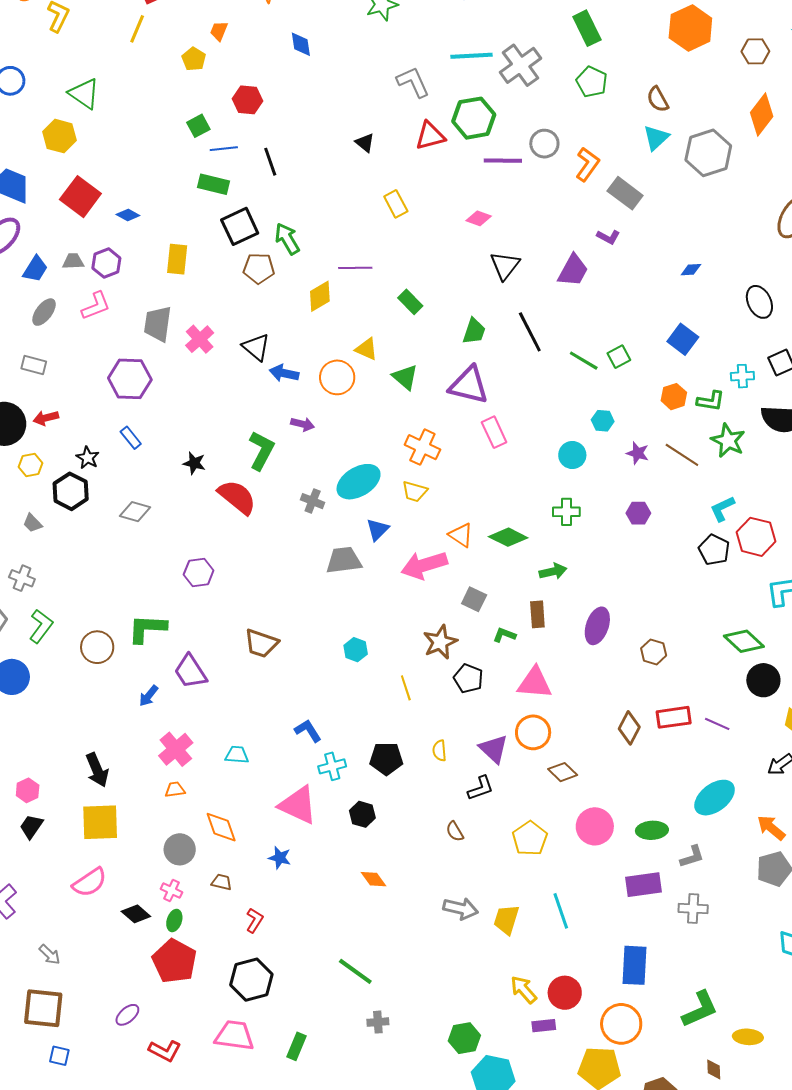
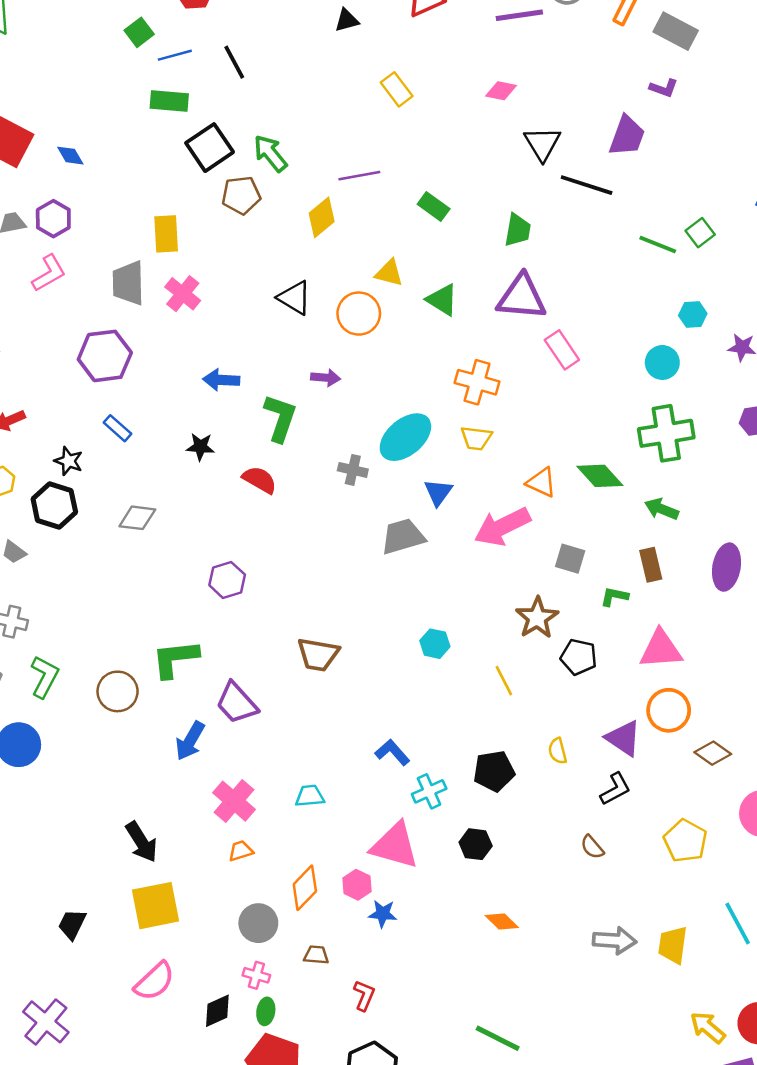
black triangle: (365, 143) -> (347, 20), turned -45
blue diamond: (128, 215) -> (70, 156), turned 40
yellow rectangle: (177, 259) -> (166, 234), moved
black line: (530, 332) -> (587, 185), moved, turned -36
black triangle: (256, 347) -> (294, 298), moved
blue arrow: (284, 373) -> (221, 380), moved
red semicircle: (237, 497) -> (260, 480), size x0.7
green cross: (566, 512) -> (666, 433), size x1.6
green diamond: (508, 537) -> (600, 476), turned 30
green arrow: (553, 571) -> (662, 509), turned -136
blue arrow: (149, 696) -> (190, 741), size x1.4
pink hexagon: (28, 790) -> (357, 885), moved
orange diamond: (221, 827) -> (305, 888), turned 72
black diamond: (136, 914) -> (217, 1011), turned -56

